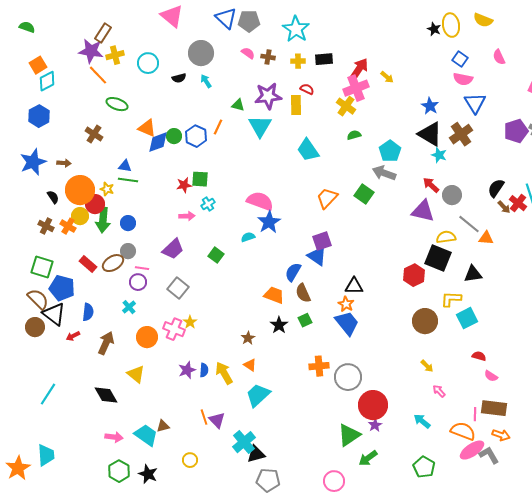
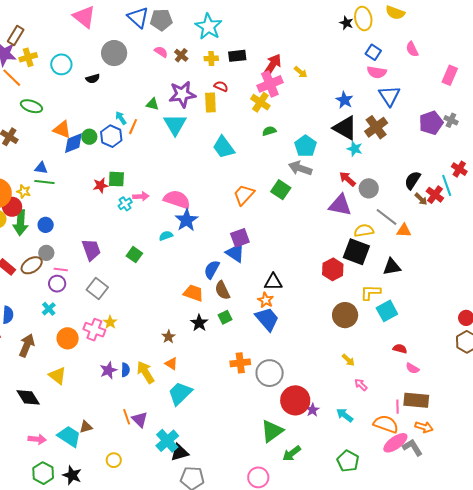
brown cross: (268, 57) -> (181, 55), turned 32
cyan arrow: (206, 81) -> (121, 118), moved
pink arrow: (187, 216) -> (141, 196), moved
purple trapezoid: (173, 249) -> (91, 250), turned -65
purple star: (375, 425) -> (313, 410), moved

